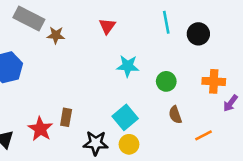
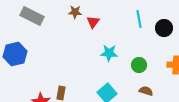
brown star: (56, 35) -> (75, 12), moved
brown semicircle: (175, 115) -> (146, 91), turned 128

